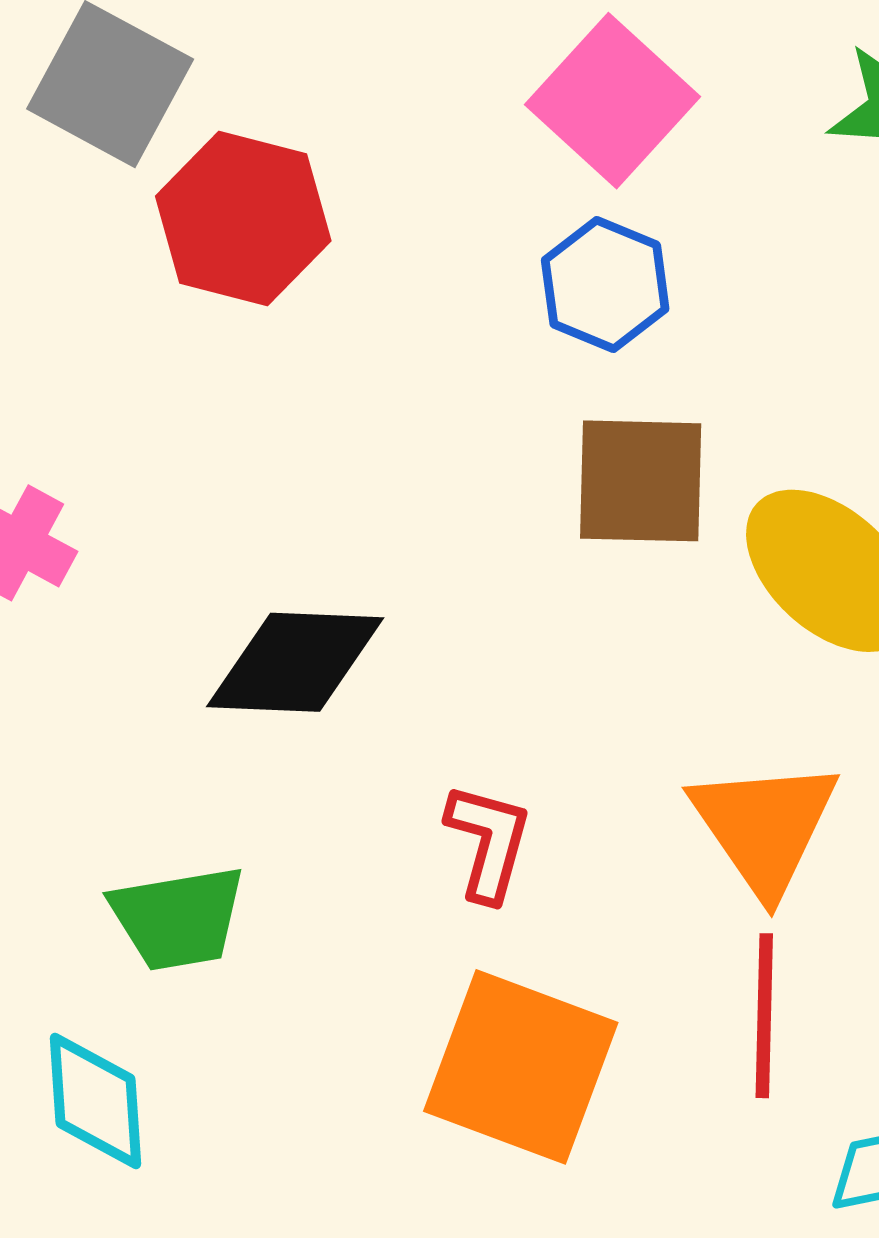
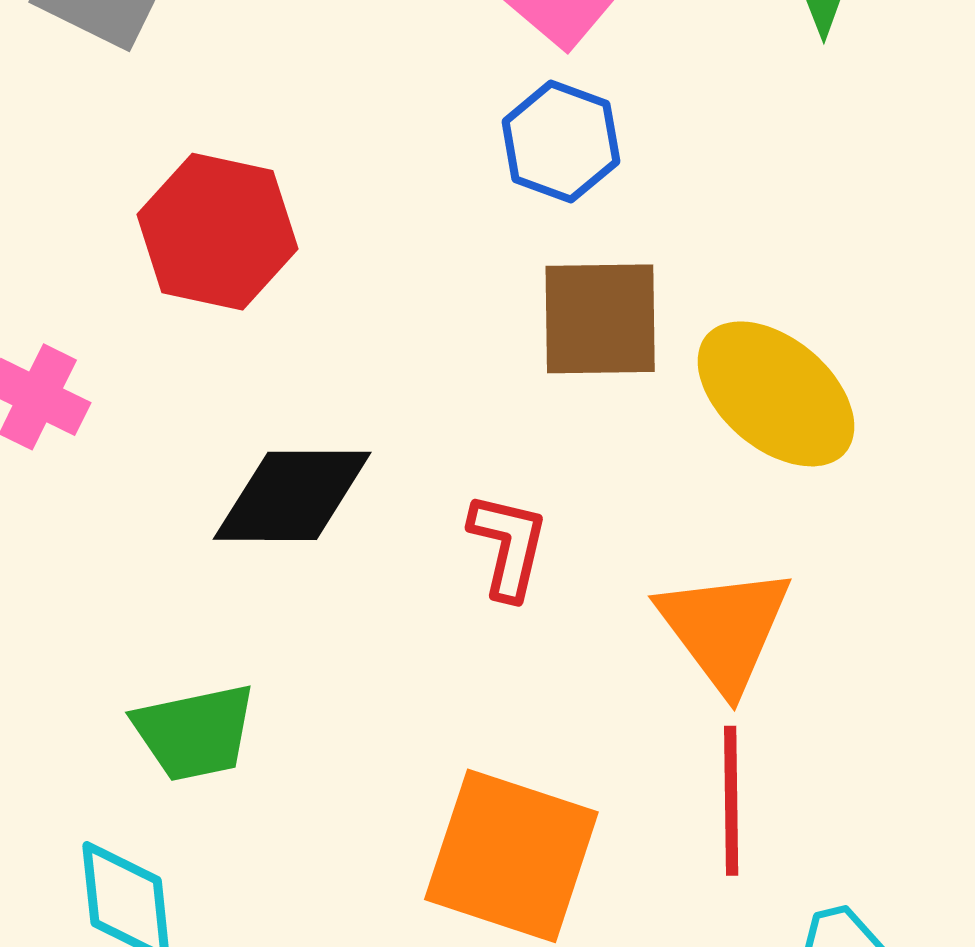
red hexagon: (243, 218) -> (217, 232), moved
red L-shape: (488, 842) -> (508, 546), moved

